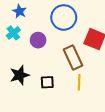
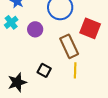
black star: (20, 75) -> (17, 82), moved
black square: (47, 82) -> (44, 70), turned 32

